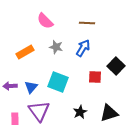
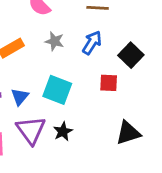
black square: (116, 66) -> (131, 55), moved
black star: (80, 112) -> (63, 131), moved

